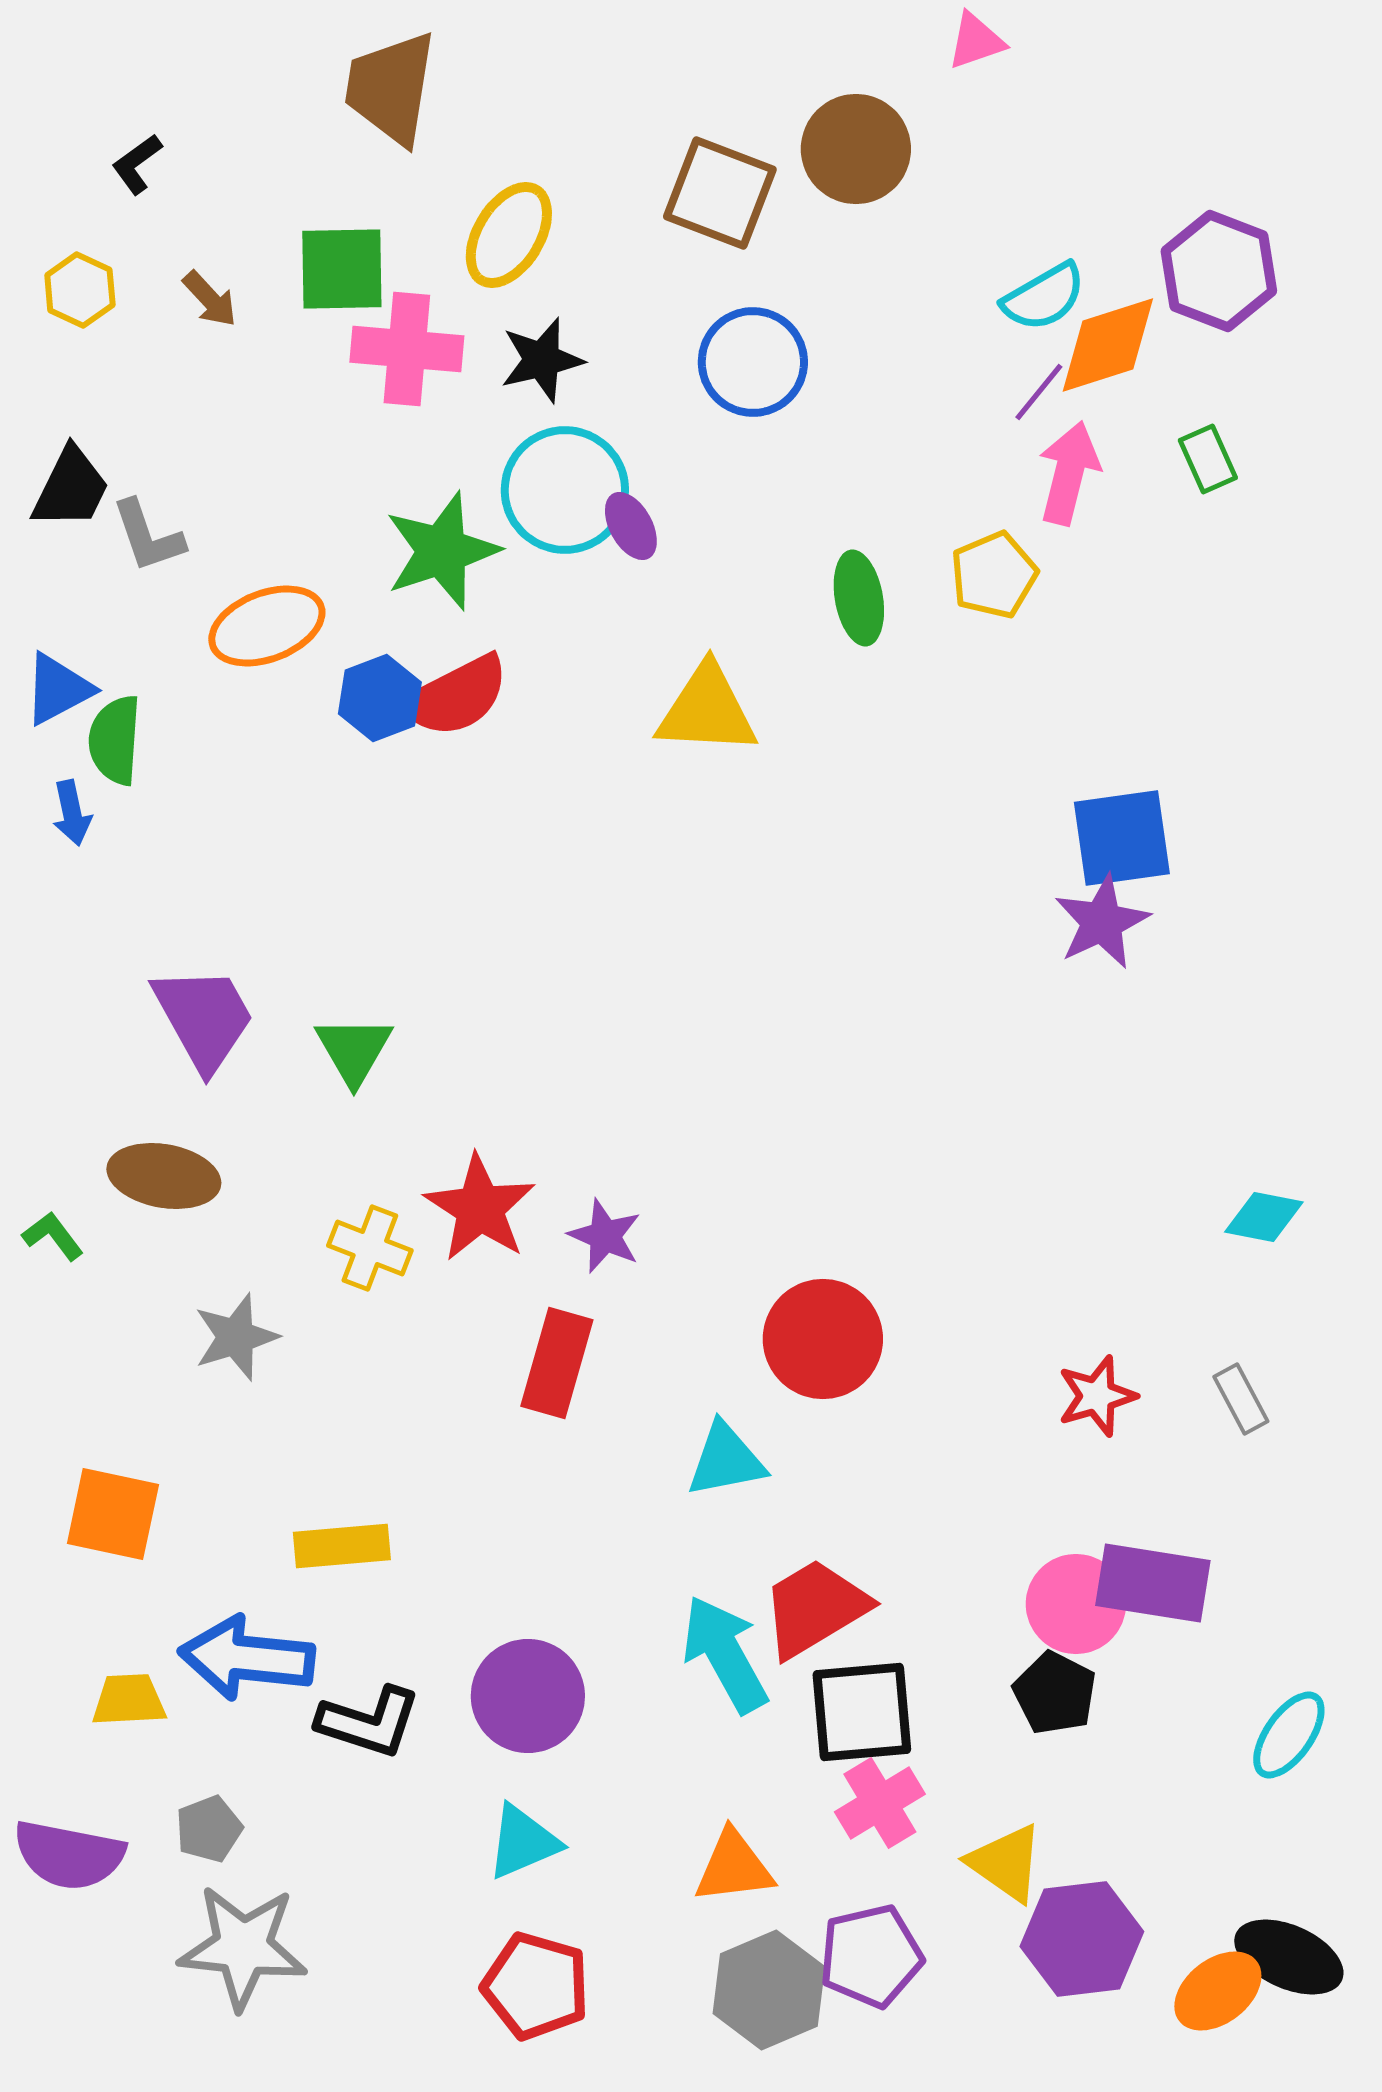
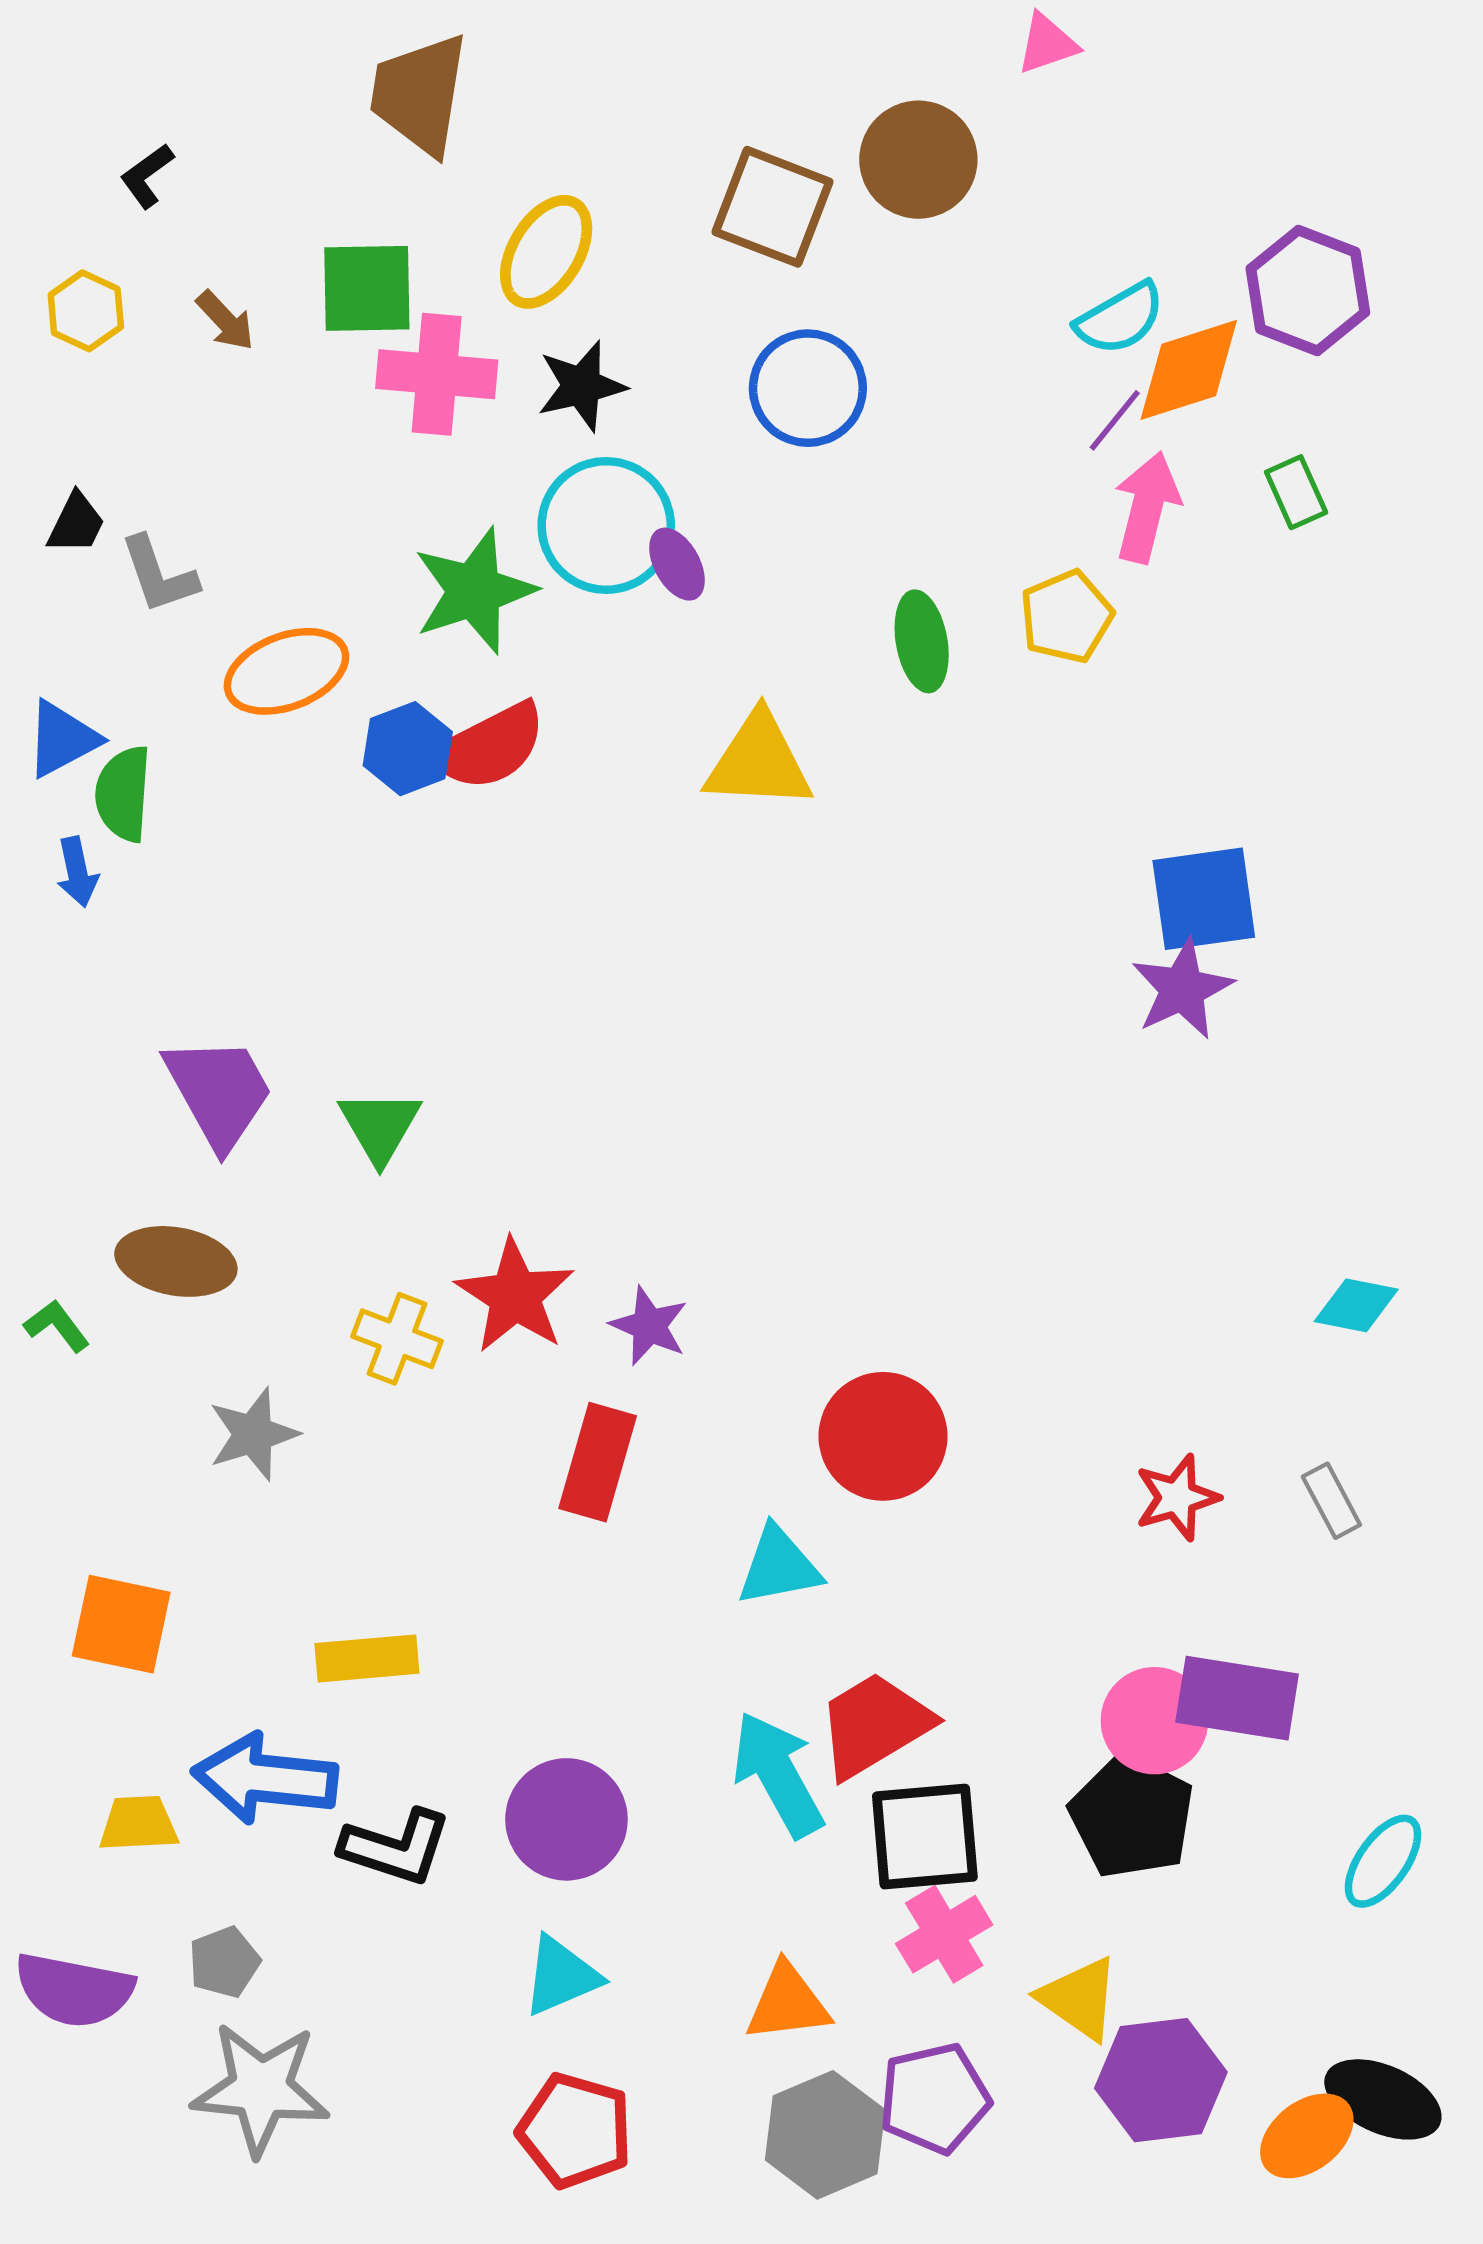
black trapezoid: (71, 488) -> (76, 523), size x0.7
black pentagon: (1055, 1693) -> (1132, 1816), size x1.4

